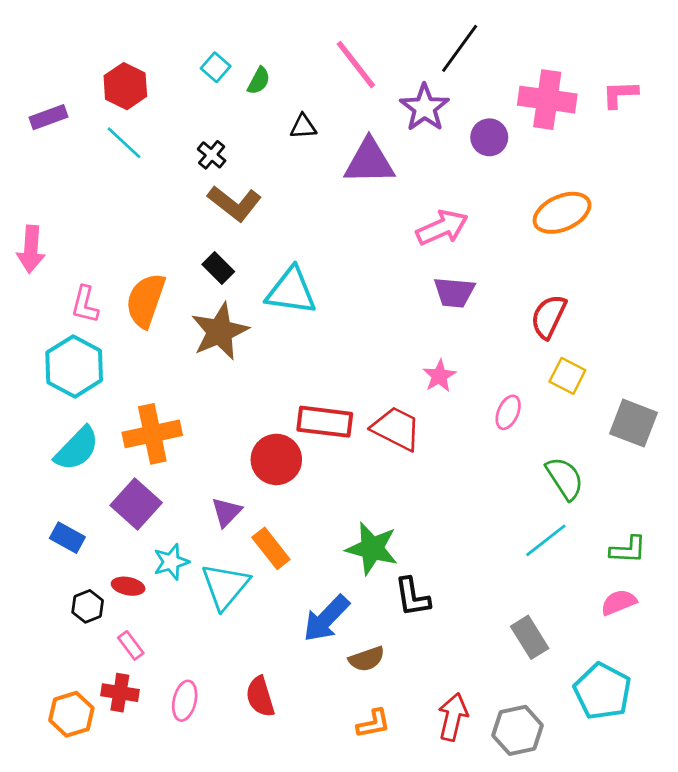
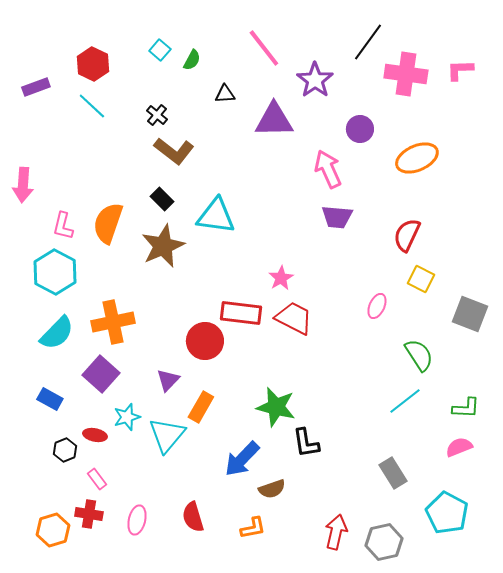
black line: (460, 48) -> (368, 42), moved
purple circle: (489, 137) -> (360, 129), moved
pink arrow: (442, 228) -> (328, 169), turned -90
pink star: (439, 376) -> (281, 278), moved
orange rectangle: (271, 548) -> (201, 407), turned 68
orange L-shape: (373, 724) -> (253, 528), moved

